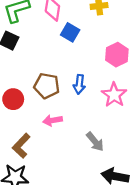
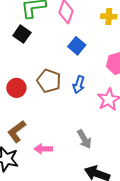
blue square: (70, 32) -> (77, 46), moved
pink arrow: (52, 120) -> (43, 149), moved

